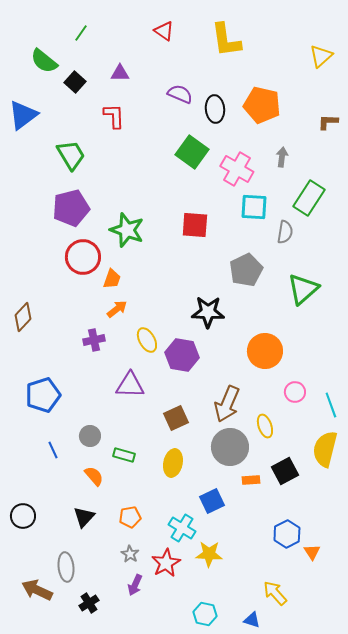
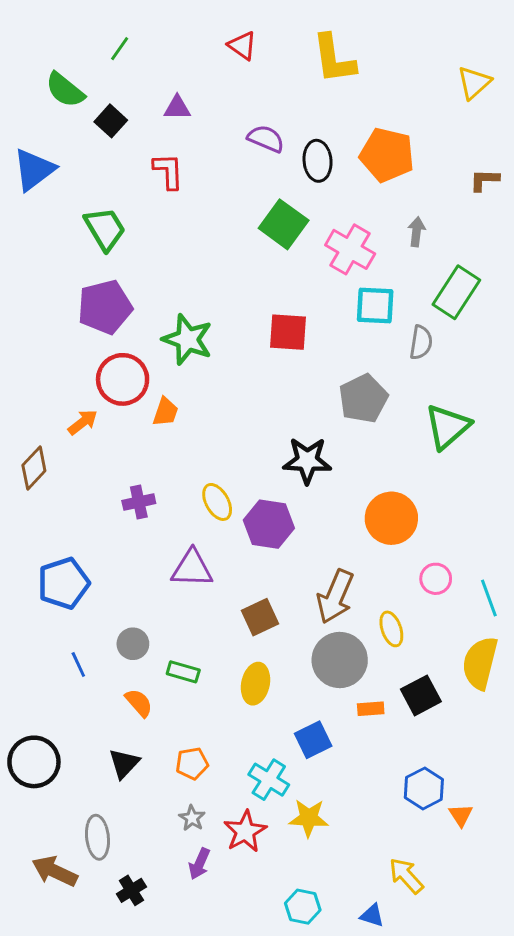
orange arrow: (117, 309) -> (83, 422), moved
black circle: (23, 516) -> (34, 762), size x1.4

